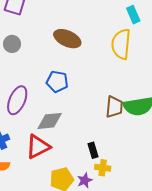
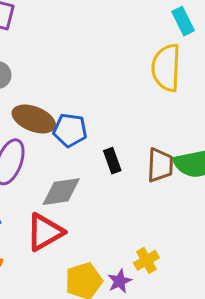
brown ellipse: (67, 39) -> (34, 119), moved
black rectangle: (93, 150) -> (112, 161), moved
yellow cross: (103, 168) -> (146, 260), turned -35

